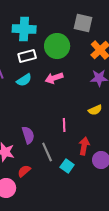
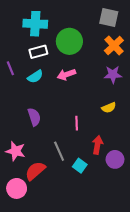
gray square: (83, 23) -> (109, 17), moved
purple semicircle: (28, 135) -> (34, 117), moved
red semicircle: (24, 171) -> (35, 171), size x1.5

